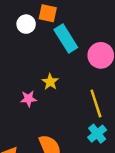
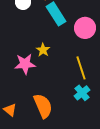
pink star: (29, 99) -> (25, 64), size x1.5

